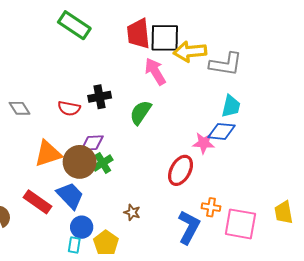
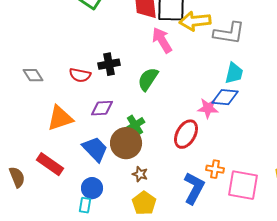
brown circle: (80, 162) -> (126, 143), moved
green cross: (103, 163) -> (135, 125), moved
blue trapezoid: (70, 196) -> (95, 149), moved
yellow pentagon: (106, 243) -> (144, 203), moved

